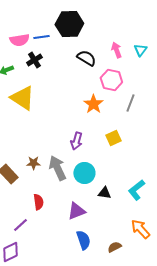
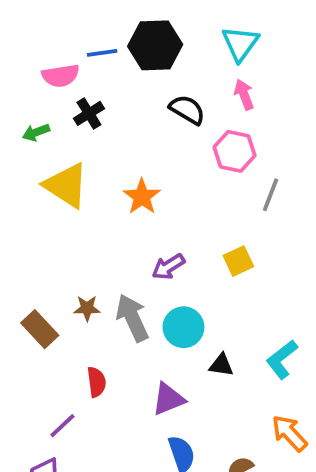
blue line: (41, 37) -> (102, 53), moved
cyan triangle: (140, 50) -> (240, 43), moved, size x1.5
orange star: (93, 104) -> (142, 197), moved
purple arrow: (76, 141) -> (168, 267), turned 42

